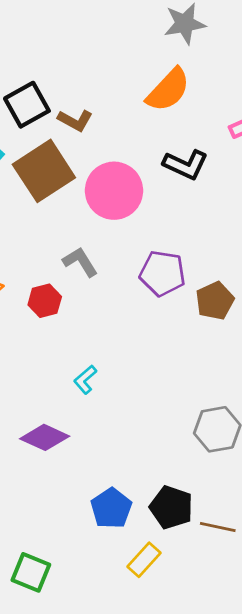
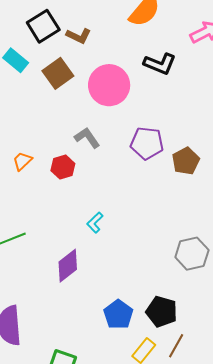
brown square: (44, 171) -> (58, 73), size x0.7
purple diamond: (45, 437) -> (68, 266), turned -60
brown line: (218, 527) -> (176, 346), moved, turned -70

